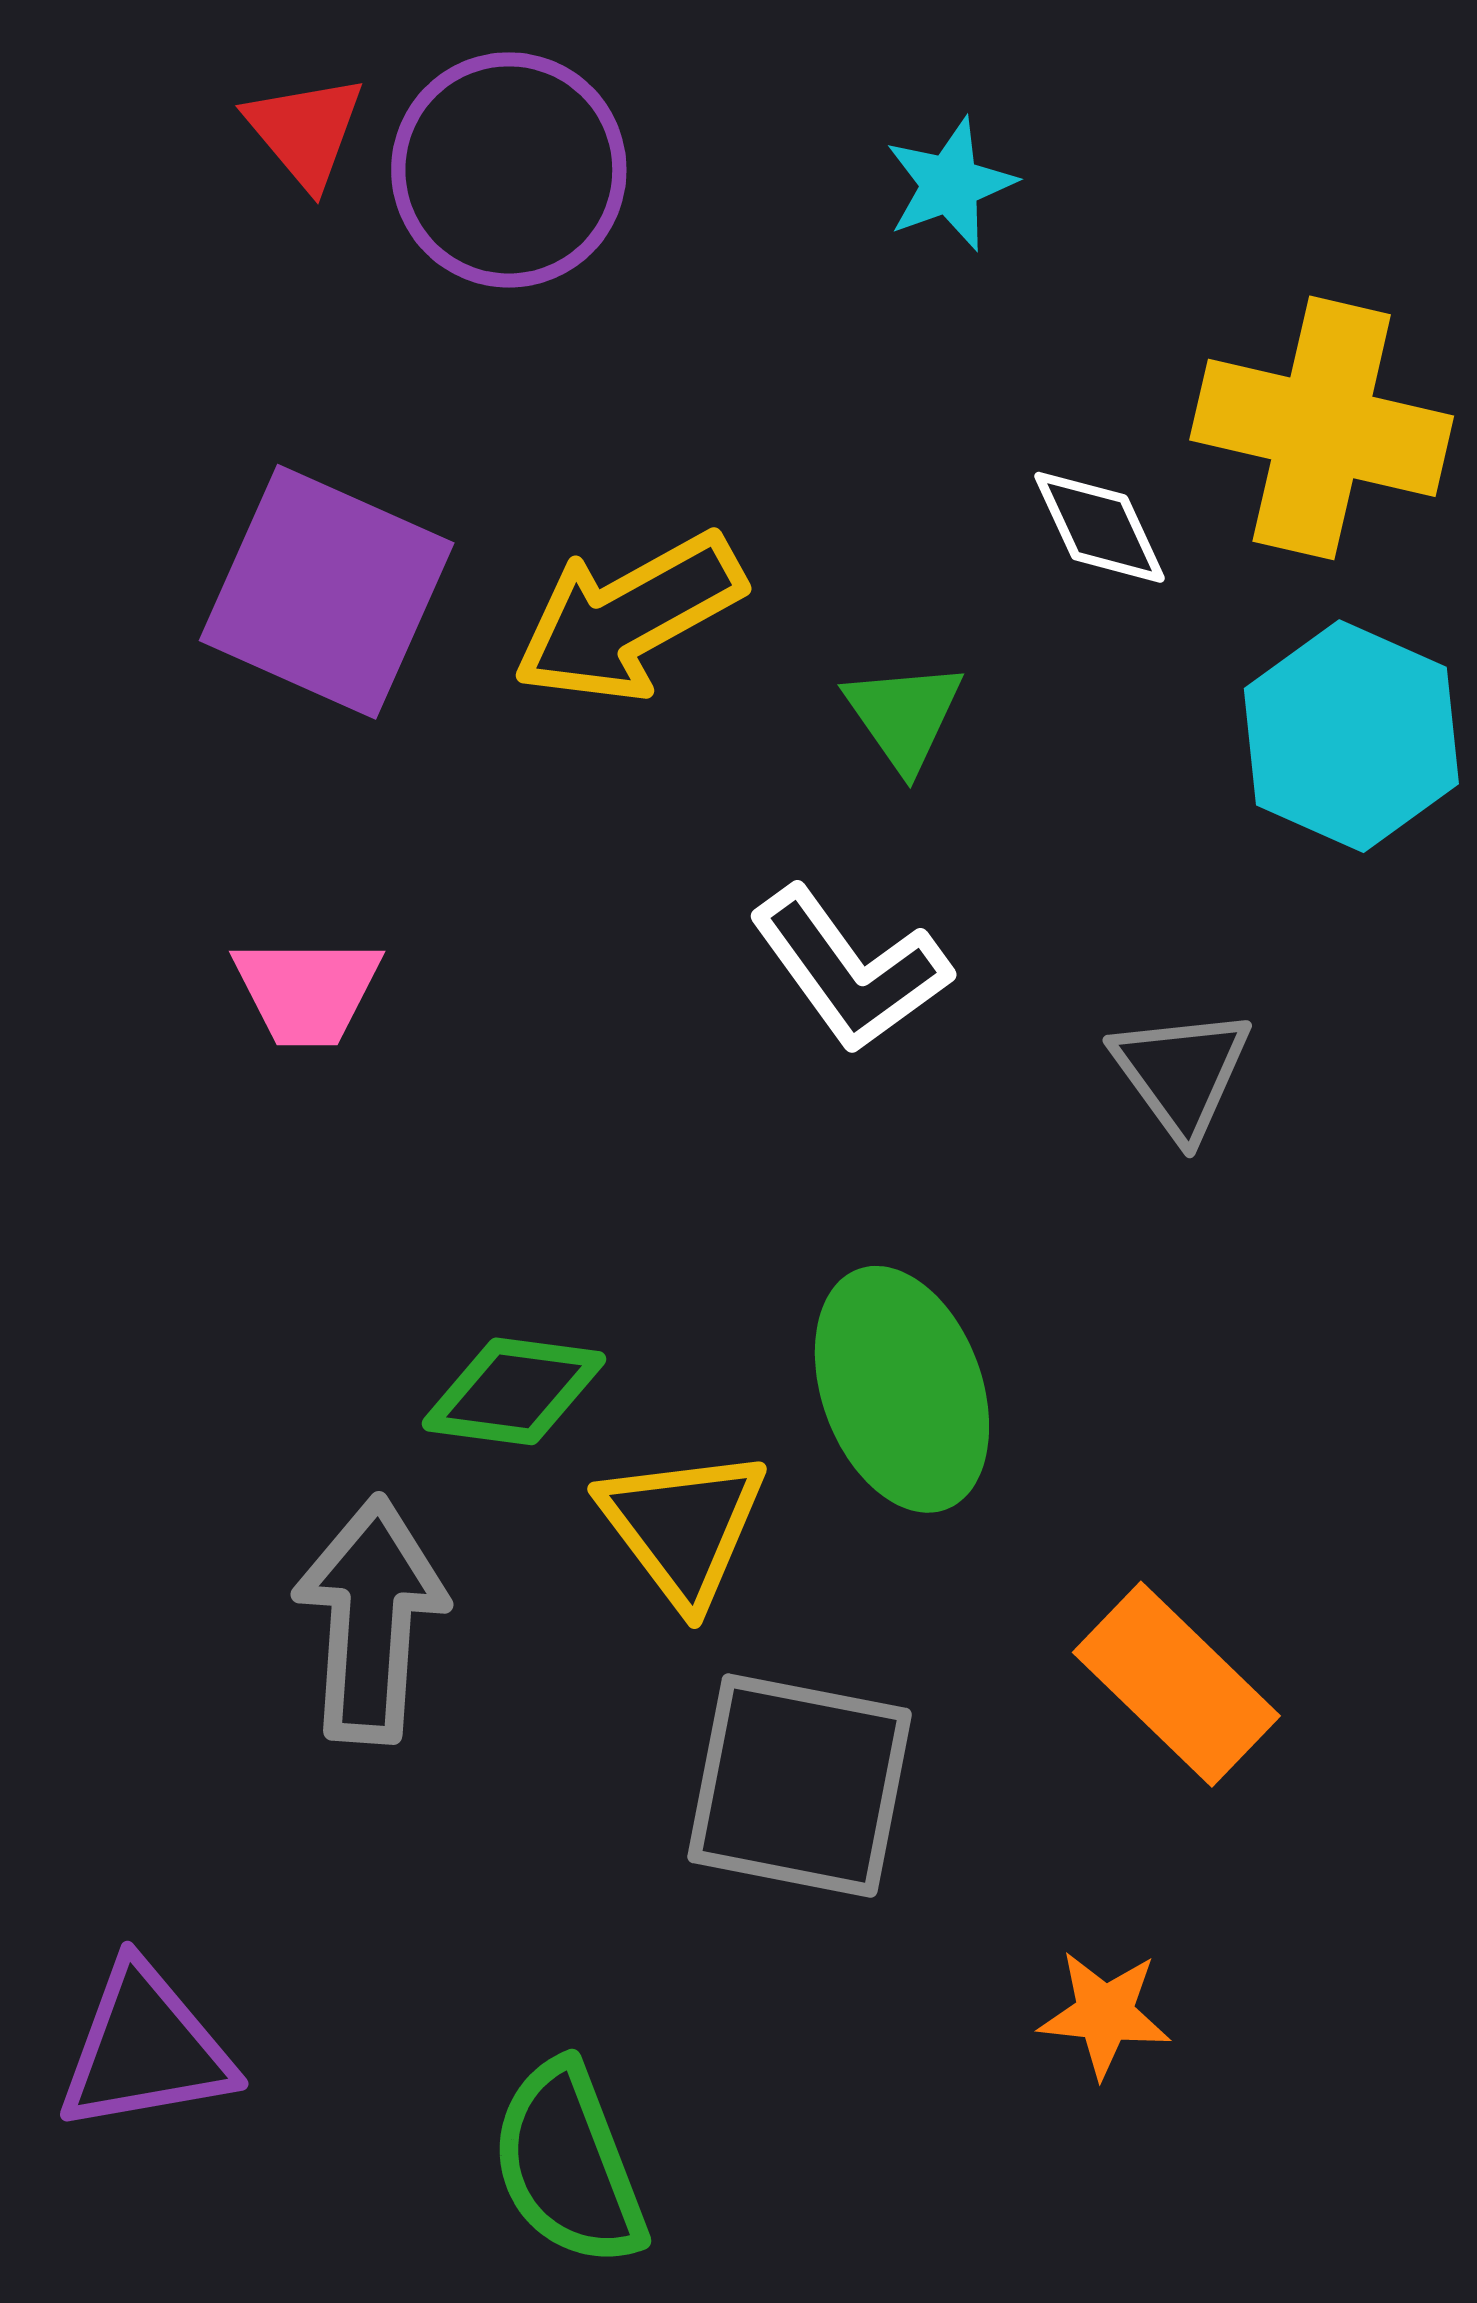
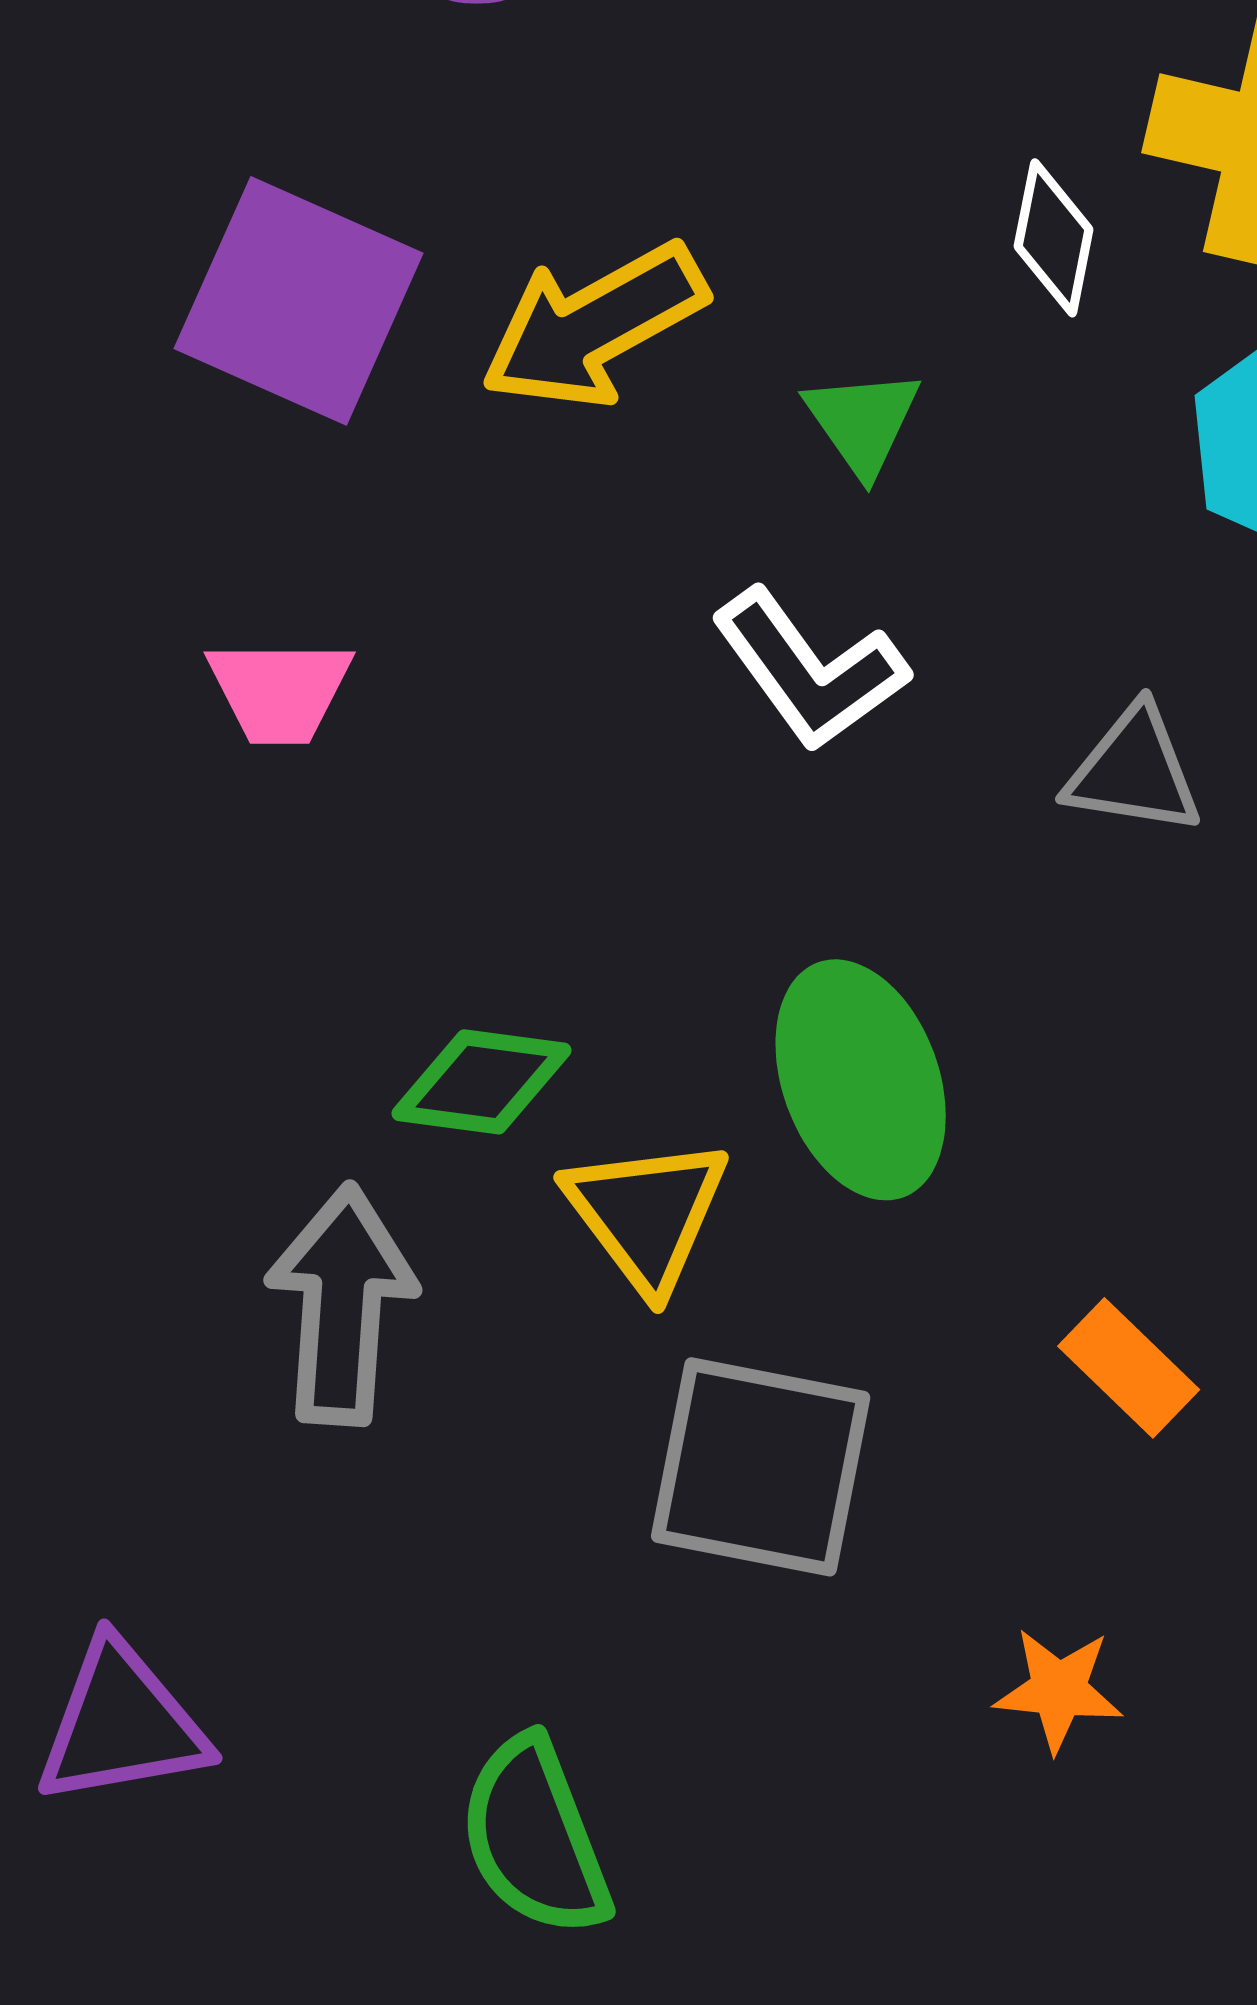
white diamond: (1100, 527) -> (1054, 238), turned 36
gray triangle: (1181, 1073) -> (1134, 771), turned -45
orange rectangle: (1176, 1684) -> (1129, 1368), size x0.7

